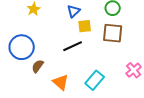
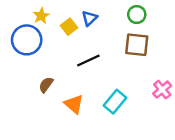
yellow square: (85, 26) -> (69, 27), moved, turned -32
blue circle: (22, 47) -> (27, 40), moved

